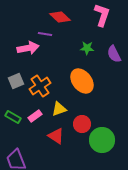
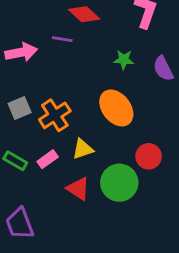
pink arrow: (28, 48) -> (21, 52), moved
red circle: (82, 124) -> (149, 156), moved
green circle: (102, 140) -> (119, 183), moved

